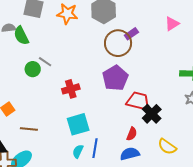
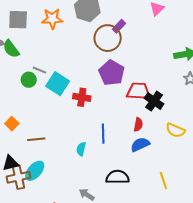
red cross: (71, 89) -> (82, 97), moved, turned 36
cyan square: (78, 124) -> (58, 84), moved, turned -30
blue line: (95, 148) -> (103, 134), moved
cyan semicircle: (78, 151) -> (81, 149), moved

